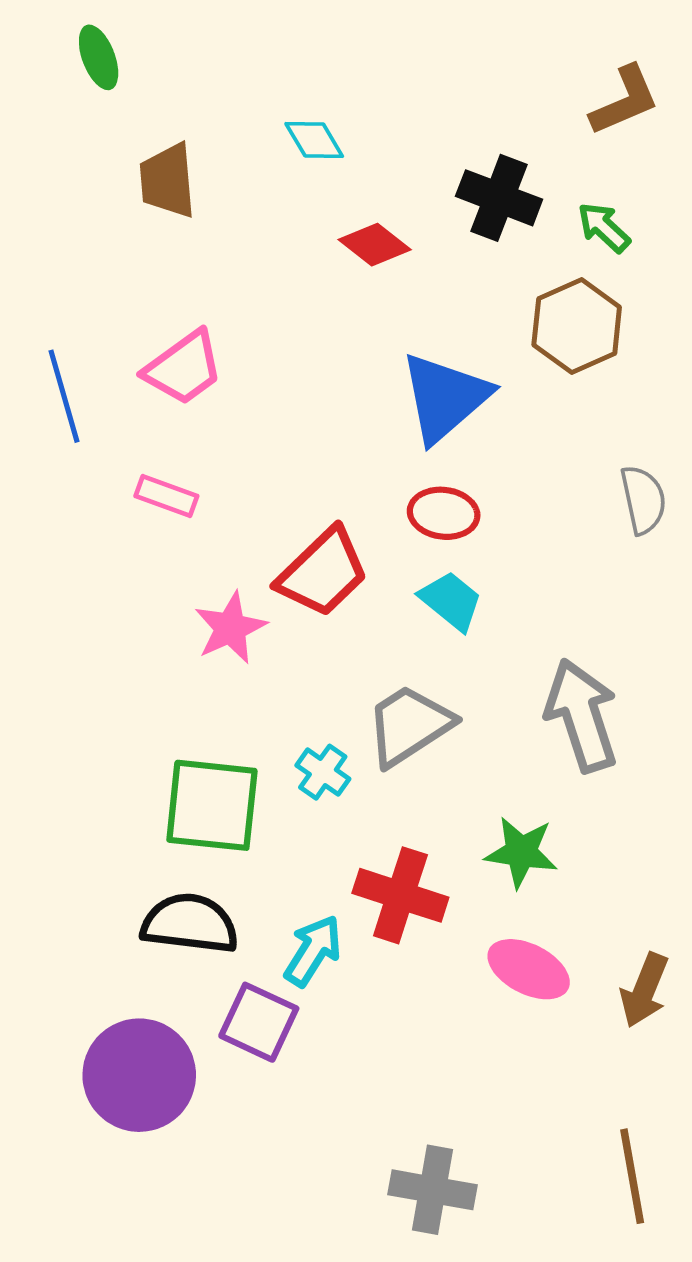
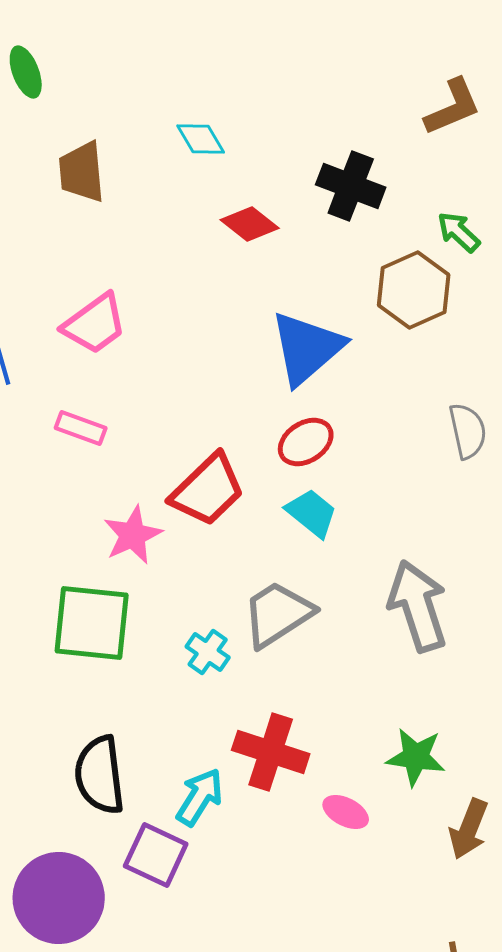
green arrow: (604, 227) -> (459, 232), moved
red ellipse: (444, 513) -> (306, 442), turned -40
green square: (212, 805) -> (92, 623), moved
green star: (521, 852) -> (416, 757), moved
black semicircle: (190, 924) -> (100, 775), turned -104
pink ellipse: (529, 969) -> (346, 812), moved, size x0.7

